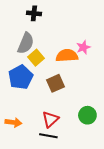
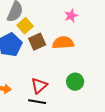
orange semicircle: (67, 56) -> (63, 43), moved
brown square: (56, 83) -> (37, 42), moved

